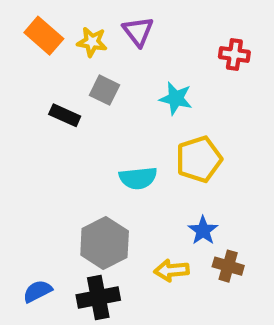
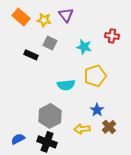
red cross: (234, 54) -> (112, 36), moved
brown cross: (228, 266) -> (109, 127), turned 32
black cross: (98, 298) -> (47, 142), turned 30

